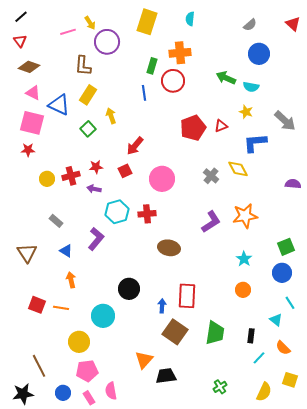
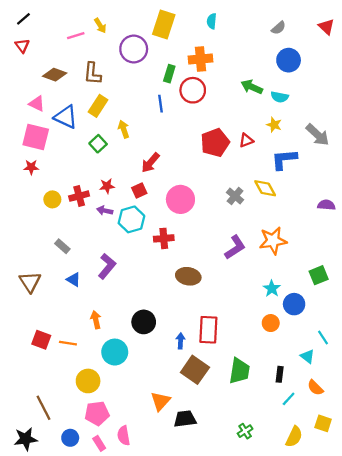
purple circle: (107, 42) -> (134, 49), moved
brown diamond: (29, 67) -> (55, 75), moved
cyan hexagon: (117, 212) -> (131, 219), moved
blue circle: (282, 273) -> (294, 304), moved
orange arrow: (71, 280) -> (96, 320), moved

